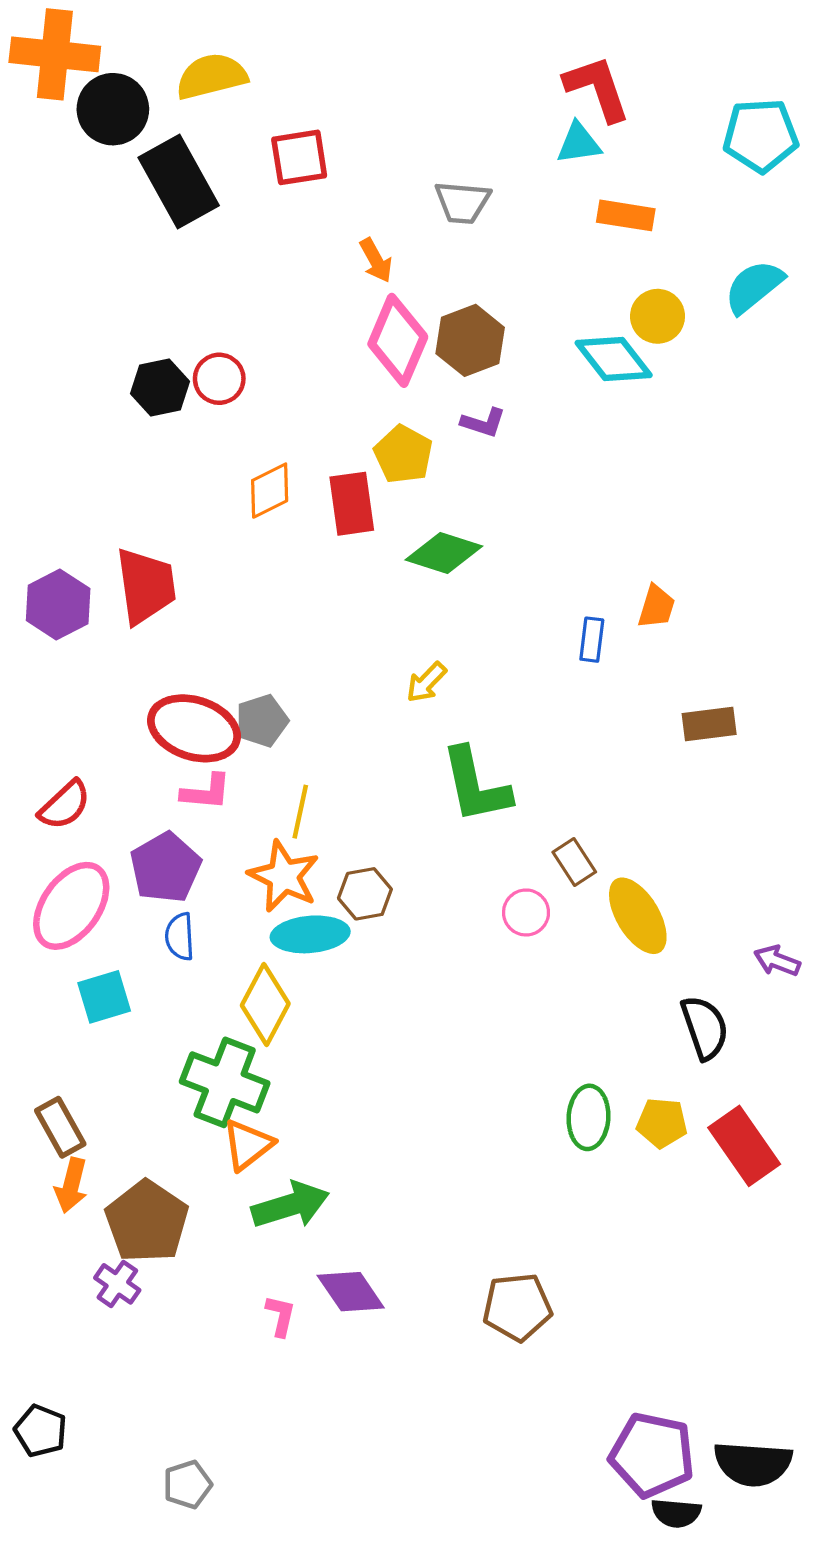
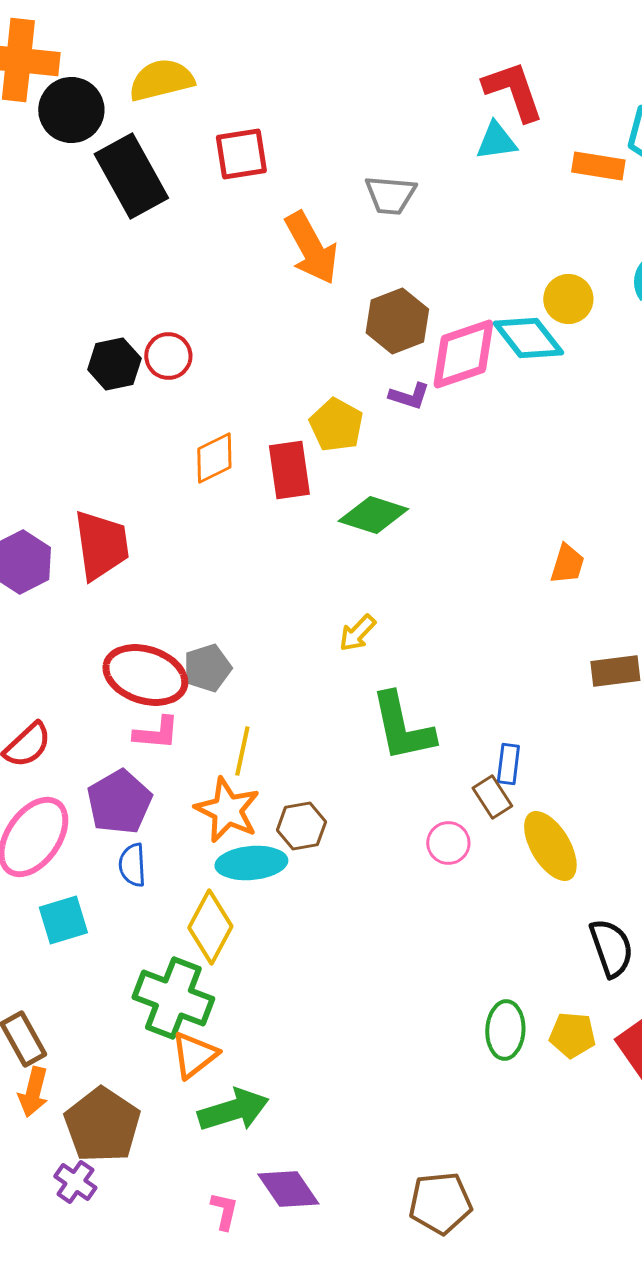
orange rectangle: (626, 215) -> (598, 166), moved
orange arrow: (376, 260) -> (311, 248), size x1.8
pink diamond: (398, 340) -> (463, 354), moved, turned 48
blue rectangle: (592, 640) -> (508, 764), moved

